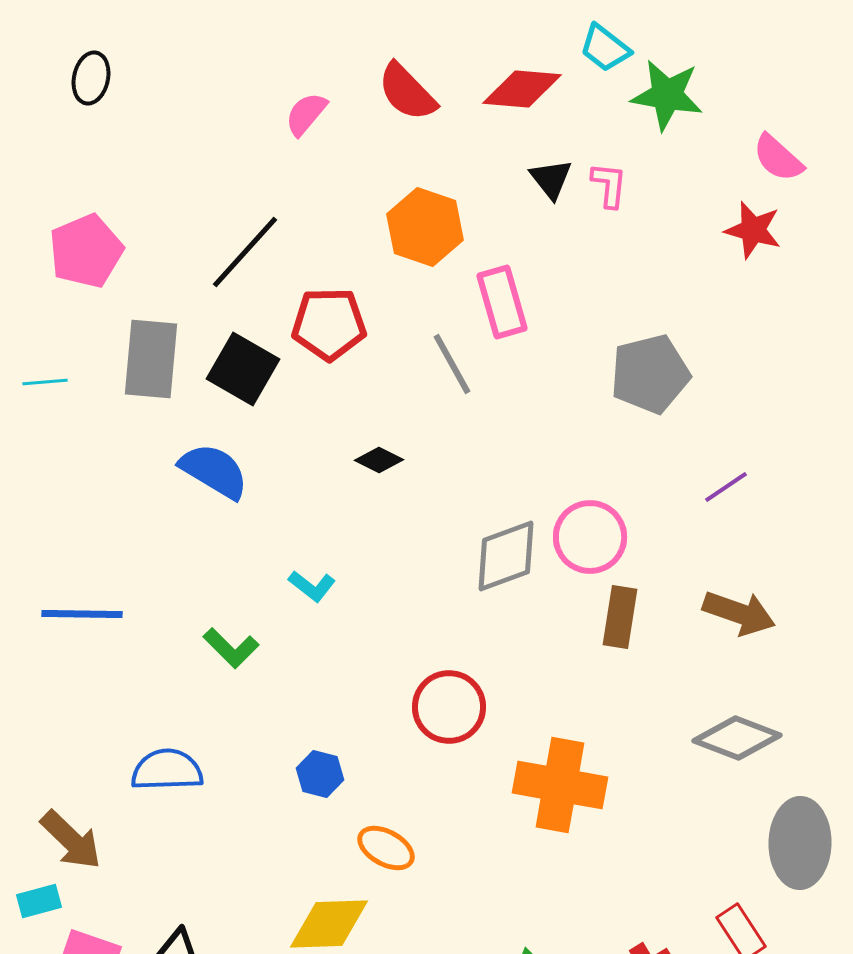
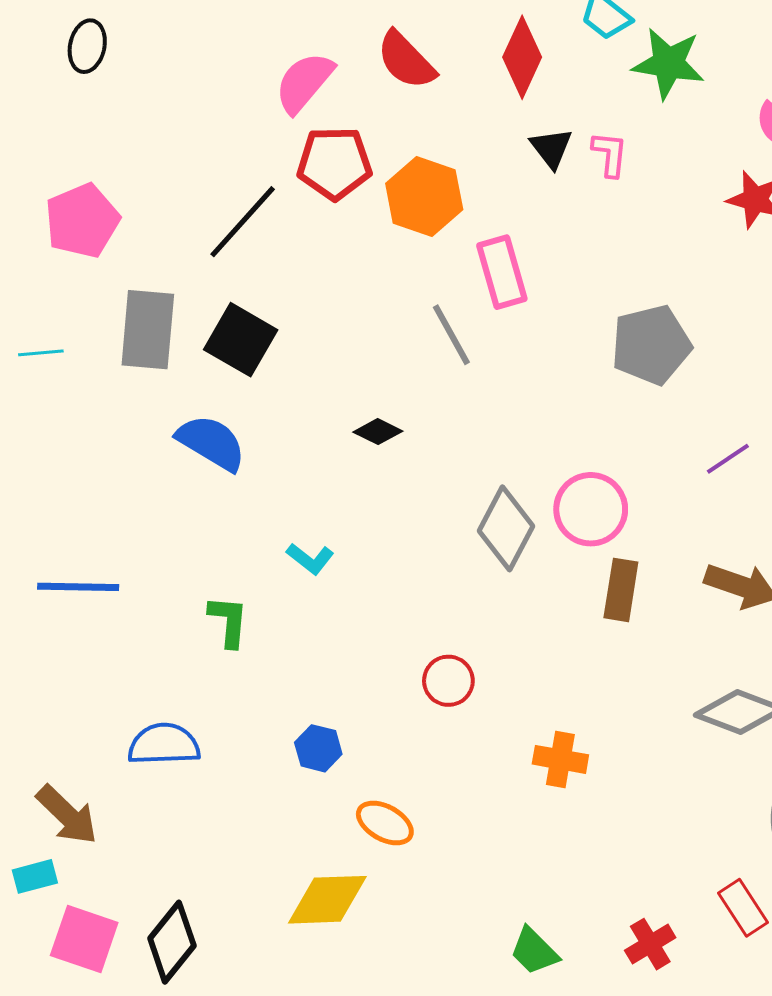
red diamond: (522, 89) -> (522, 57), turned -70
pink semicircle: (306, 114) -> (304, 82), size x1.4
red pentagon: (329, 324) -> (334, 163), moved
gray diamond: (506, 556) -> (506, 528), turned -42
green L-shape: (231, 648) -> (228, 621), turned -130
red circle: (449, 707) -> (448, 681), size x0.7
orange cross: (560, 785) -> (560, 759), size x0.6

